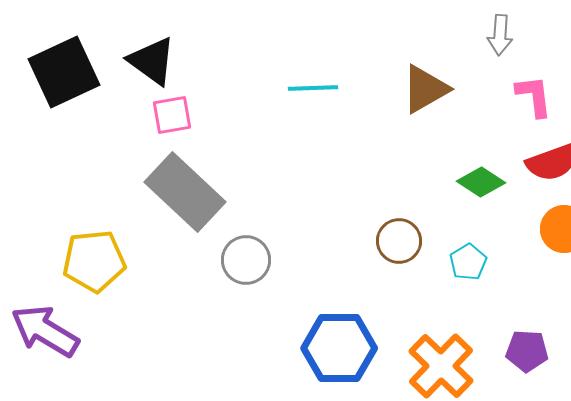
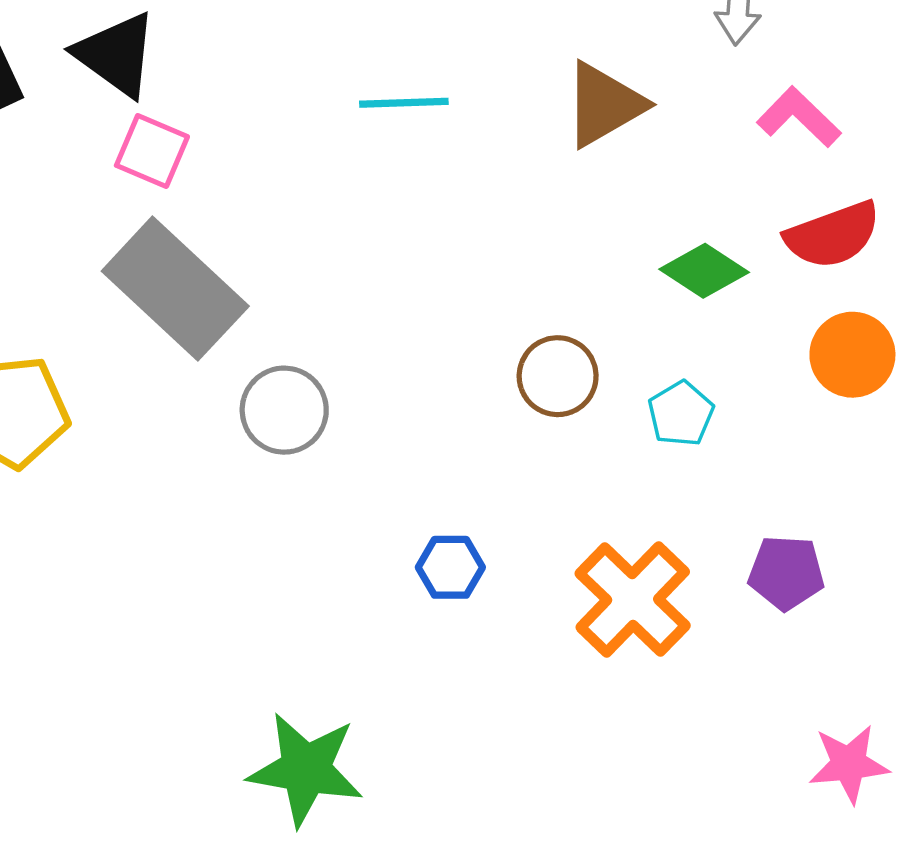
pink L-shape: (534, 96) -> (799, 117), turned -39
pink square: (172, 115) -> (152, 151), turned 33
blue hexagon: (339, 348) -> (450, 567), size x0.5

